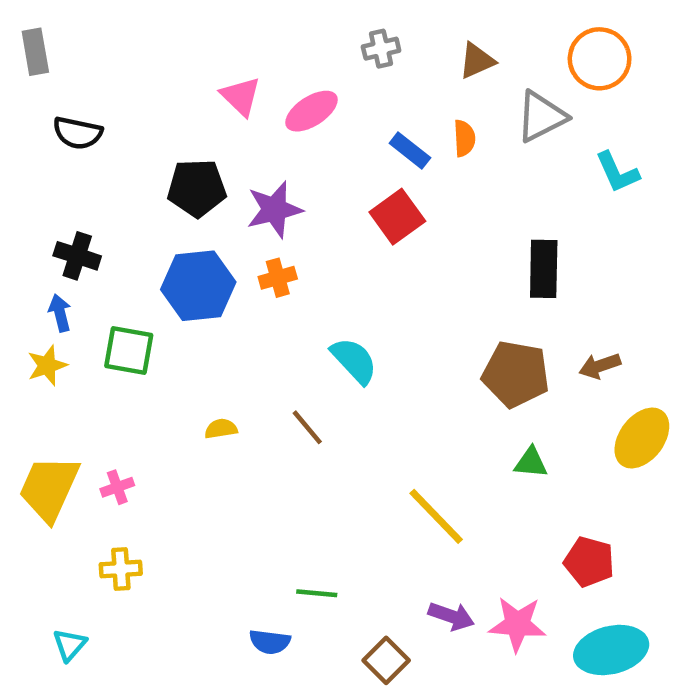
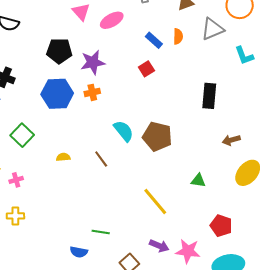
red square: (397, 217) -> (146, 69), size x0.7
green square: (129, 351) -> (22, 135), moved, turned 30
brown pentagon: (516, 374) -> (157, 137), moved

